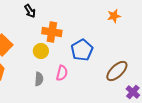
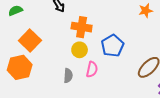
yellow circle: (41, 51) -> (80, 50), moved

